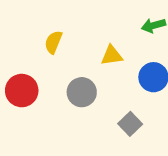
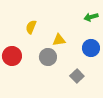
yellow triangle: (112, 56) -> (59, 40), moved

